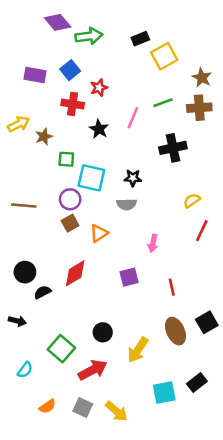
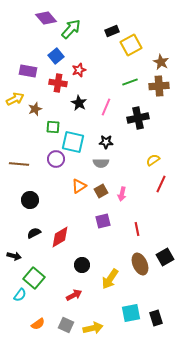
green arrow: (89, 36) -> (71, 29), turned -40
purple rectangle: (35, 75) -> (28, 71), moved
pink line: (133, 118) -> (106, 107), moved
brown square: (70, 223) -> (101, 191), moved
black circle: (25, 272) -> (30, 200), moved
red diamond: (75, 273) -> (60, 237), moved
green square: (61, 349) -> (34, 278), moved
red arrow: (93, 370) -> (74, 295), size x0.7
black rectangle: (197, 382) -> (156, 318), moved, turned -70
yellow arrow: (117, 411) -> (93, 328), turned -54

